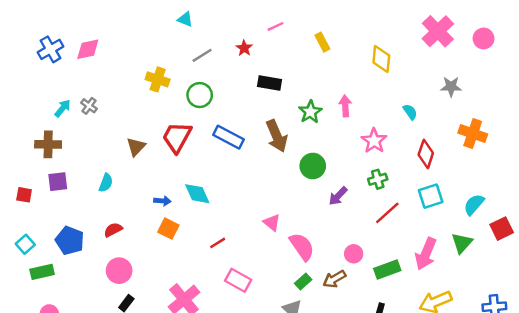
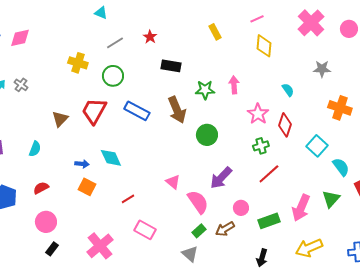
pink line: (275, 26) -> (257, 19), moved
green star: (310, 112) -> (205, 90), turned 30
red diamond: (426, 154) -> (285, 125), moved
purple arrow: (338, 196) -> (221, 178), moved, size x1.4
cyan square: (431, 196) -> (317, 146), moved, turned -30
cyan semicircle: (474, 204) -> (341, 167), turned 102

